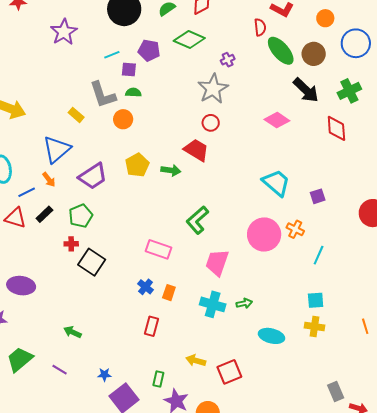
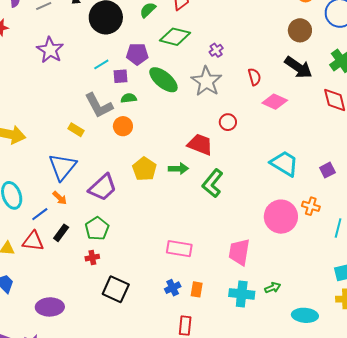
red semicircle: (260, 27) -> (254, 77), moved
green ellipse: (281, 51) -> (163, 80), moved
red circle: (211, 123) -> (228, 122), moved
green L-shape: (197, 220) -> (213, 183), moved
black square: (92, 262) -> (116, 289), moved
blue cross: (145, 287) -> (173, 288), turned 35

